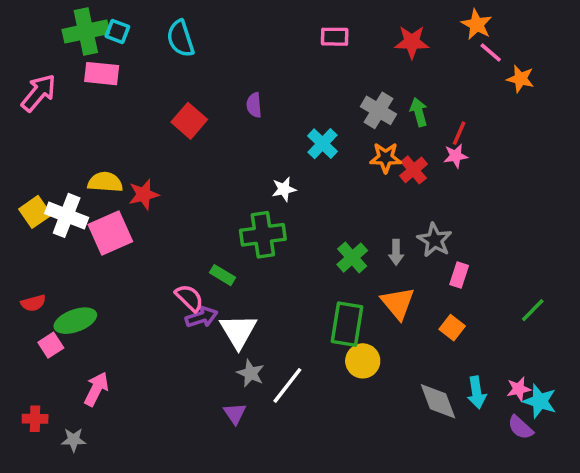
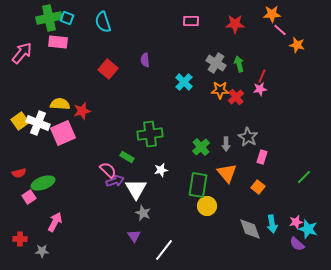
orange star: (477, 24) -> (272, 14), turned -30
white star: (284, 189) -> (161, 170), moved
white line: (287, 385) -> (164, 250), moved

